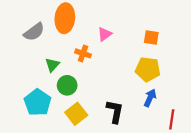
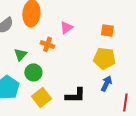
black L-shape: (115, 111) -> (75, 95), turned 80

